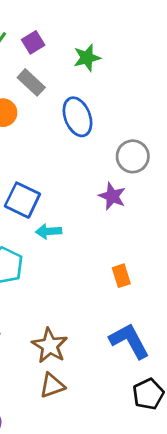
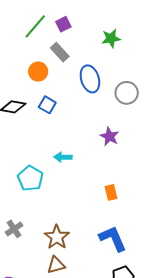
green star: (87, 58) -> (111, 38), moved
gray circle: (133, 156) -> (127, 93), moved
blue square: (22, 200) -> (47, 105), moved, size x0.7

